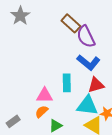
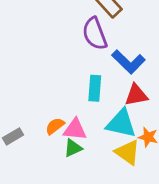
purple semicircle: (86, 37) -> (95, 34), moved
pink triangle: (45, 95) -> (75, 129), moved

